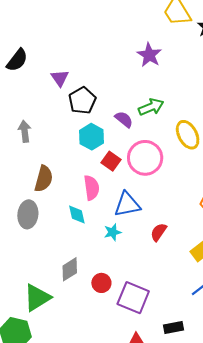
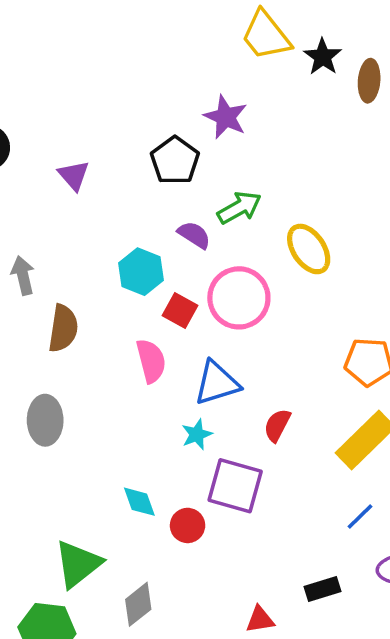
black pentagon: (82, 101) -> (175, 161), moved
brown semicircle: (44, 179) -> (63, 328), moved
cyan diamond: (77, 214) -> (139, 502), moved
gray diamond: (70, 269) -> (138, 604), moved
purple square: (133, 298) -> (235, 486), moved

